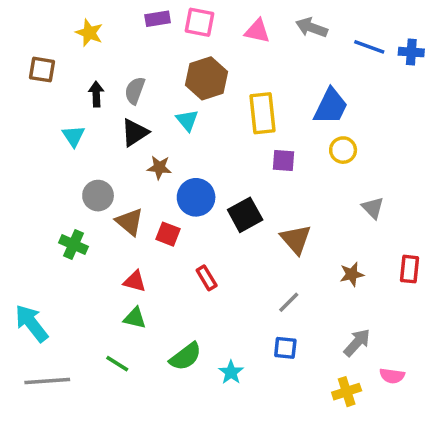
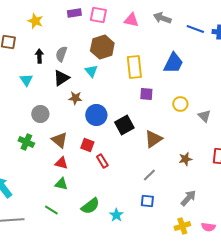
yellow circle: (343, 150) -> (180, 104), moved
gray triangle: (373, 208) -> (204, 116), moved
brown triangle: (130, 222) -> (59, 140), moved
red square: (168, 234) -> (87, 145), moved
brown triangle: (296, 239) -> (153, 139), turned 36
pink semicircle: (392, 376) -> (208, 227), moved

